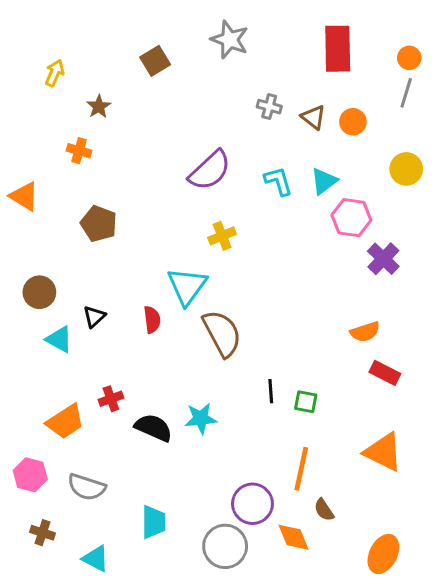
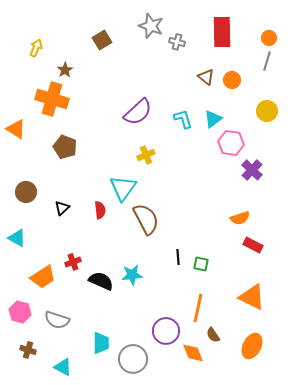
gray cross: (269, 107) -> (177, 42), moved
orange cross: (79, 151) -> (52, 99), size x2.0
cyan triangle: (59, 339) -> (17, 238), moved
gray circle: (225, 546) -> (133, 359), moved
orange ellipse: (383, 554) -> (252, 346), moved

